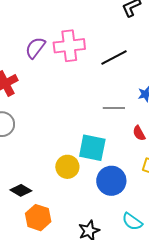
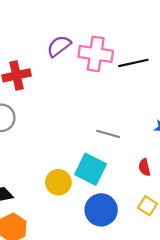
black line: (114, 58) -> (133, 63), moved
gray line: (114, 108) -> (108, 134), moved

